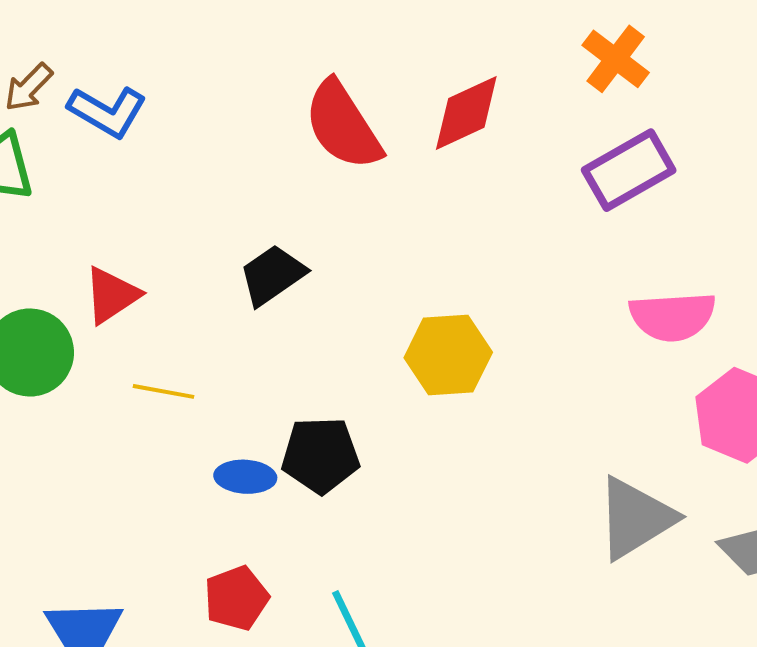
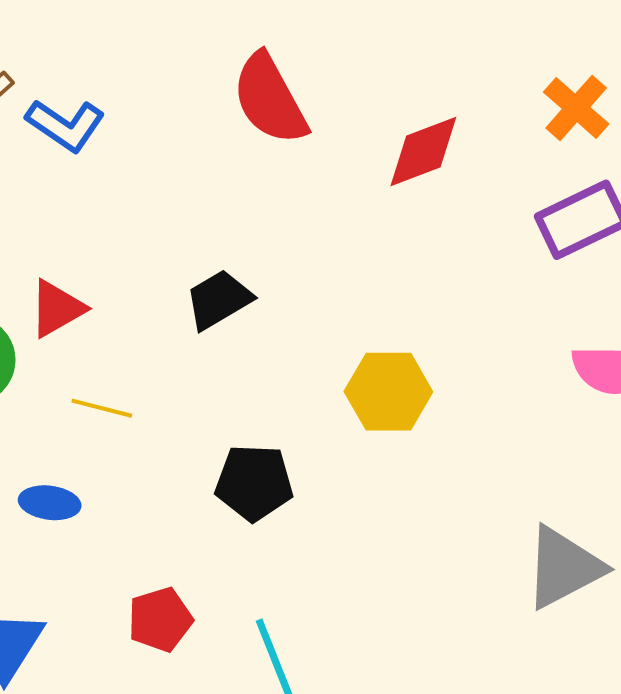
red semicircle: (343, 125) -> (270, 99), moved
blue ellipse: (245, 477) -> (50, 503), moved

